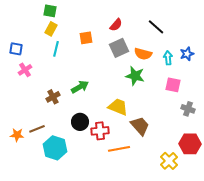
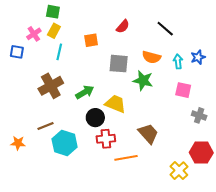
gray square: (119, 48) -> (119, 64), moved, turned 30
pink cross: (25, 70) -> (34, 34), moved
brown cross: (53, 97) -> (51, 86), moved, size x1.6
yellow trapezoid: (118, 107) -> (115, 104), moved
black circle: (80, 122) -> (95, 118), moved
brown line: (37, 129) -> (46, 126), moved
cyan hexagon: (55, 148) -> (65, 143), moved

